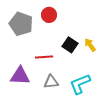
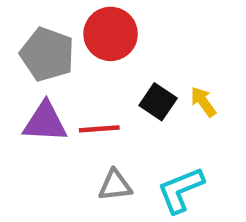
red circle: (49, 15) -> (111, 34), size x1.5
purple triangle: (20, 76) -> (45, 122), moved

